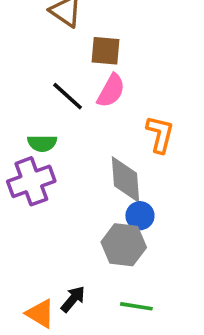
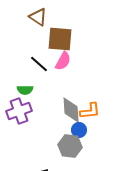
brown square: (106, 51) -> (60, 39), size x1.5
orange L-shape: (160, 134) -> (90, 111), moved, turned 70

